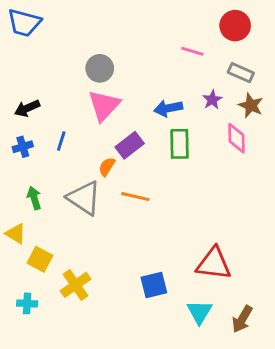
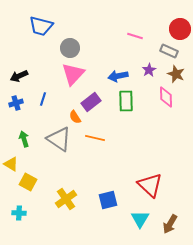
blue trapezoid: (24, 23) -> (41, 26), moved
red circle: (235, 26) -> (180, 29), moved
orange semicircle: (107, 167) -> (75, 117), turned -64
red triangle: (214, 264) -> (150, 185), turned 36
yellow cross: (76, 285) -> (66, 199), moved

